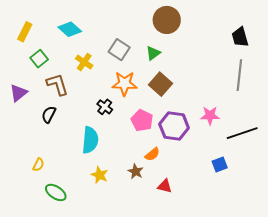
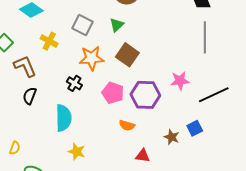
black semicircle: (49, 115) -> (30, 96), moved
orange semicircle: (152, 154) -> (127, 125), turned 63
brown star: (136, 171) -> (172, 137), moved

